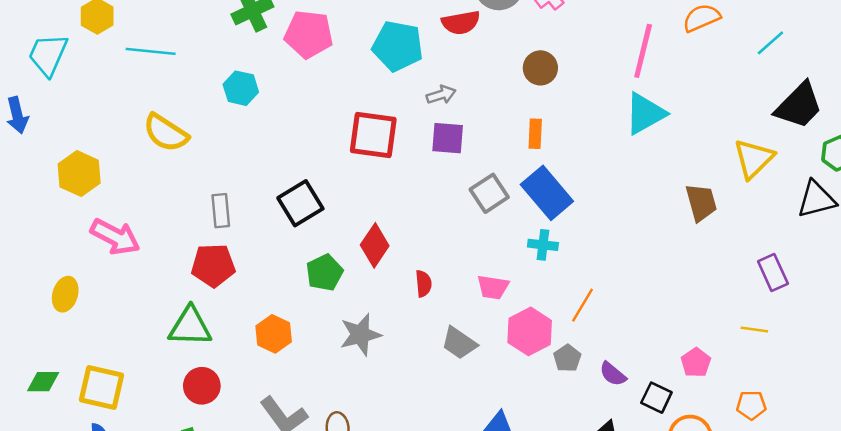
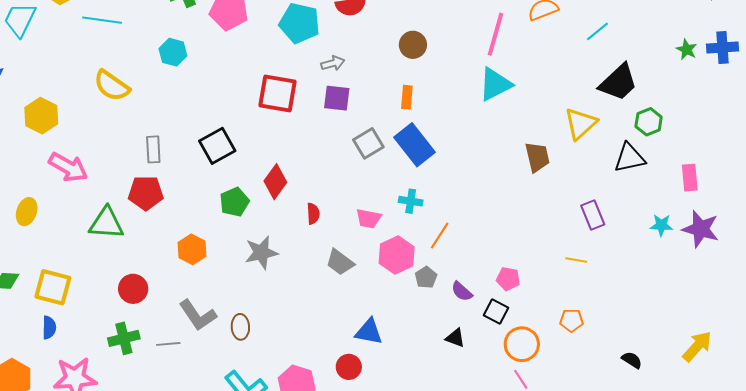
cyan cross: (543, 245) -> (411, 201), moved
green triangle: (190, 327) -> (106, 223), moved
pink pentagon: (696, 363) -> (508, 279), moved, turned -30

